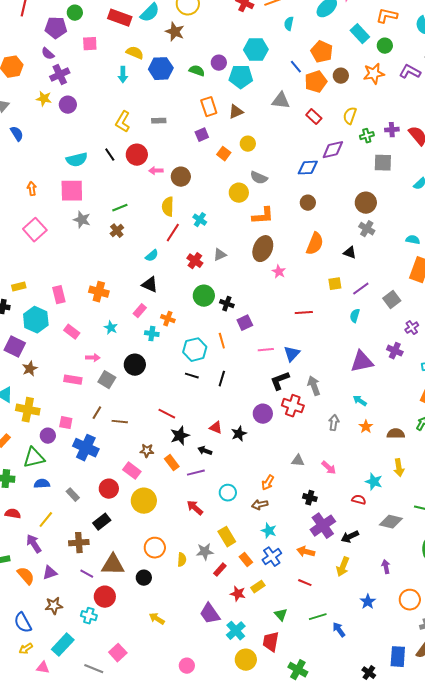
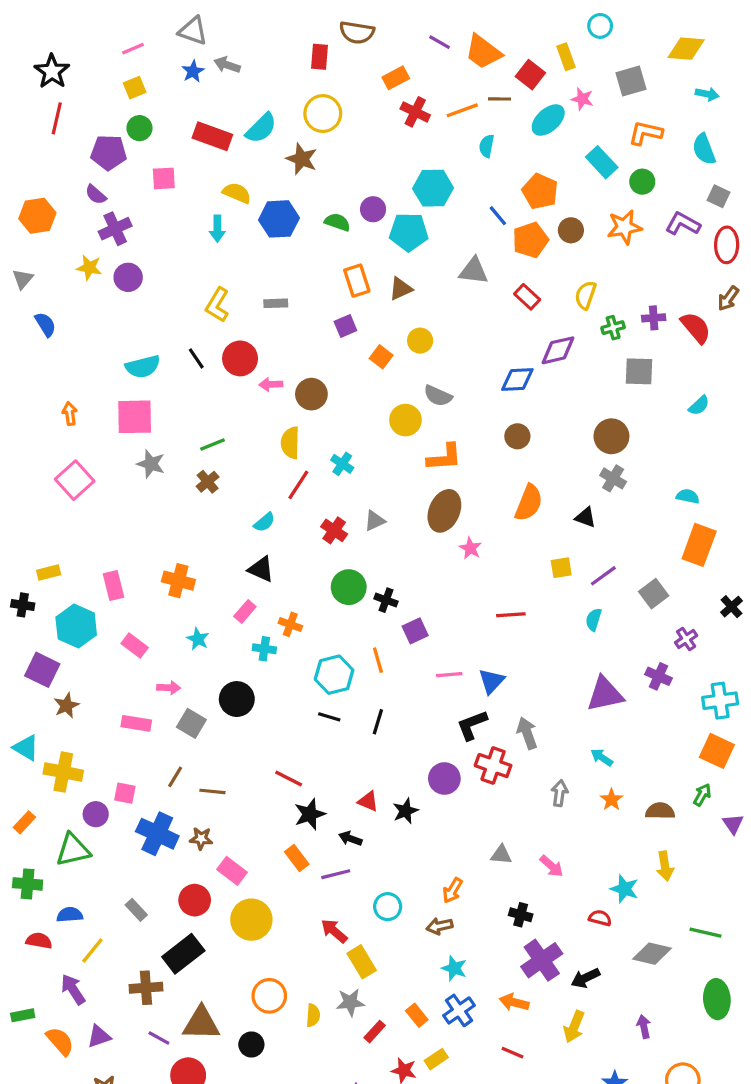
brown star: (147, 451) -> (201, 839), moved
blue semicircle: (42, 484) -> (70, 915), moved
black rectangle: (102, 522) -> (183, 954), size x1.4
yellow rectangle: (227, 537) -> (362, 962), moved

